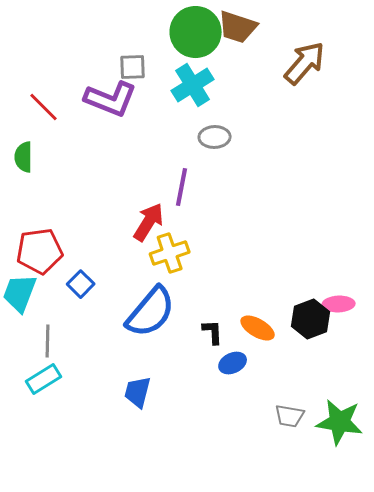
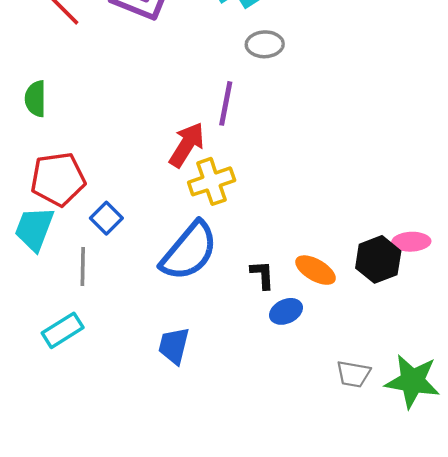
green semicircle: (24, 157) -> (35, 99), moved
gray line: (48, 341) -> (83, 267), moved

